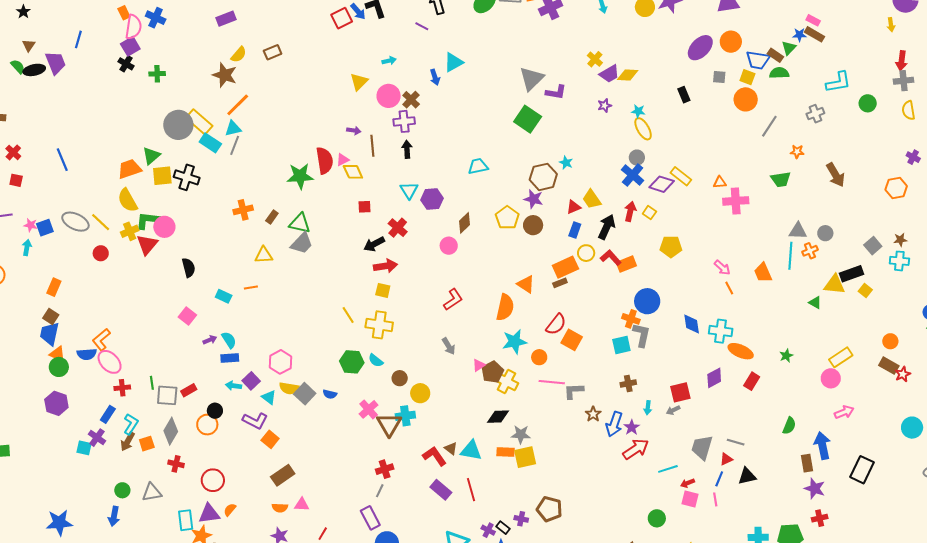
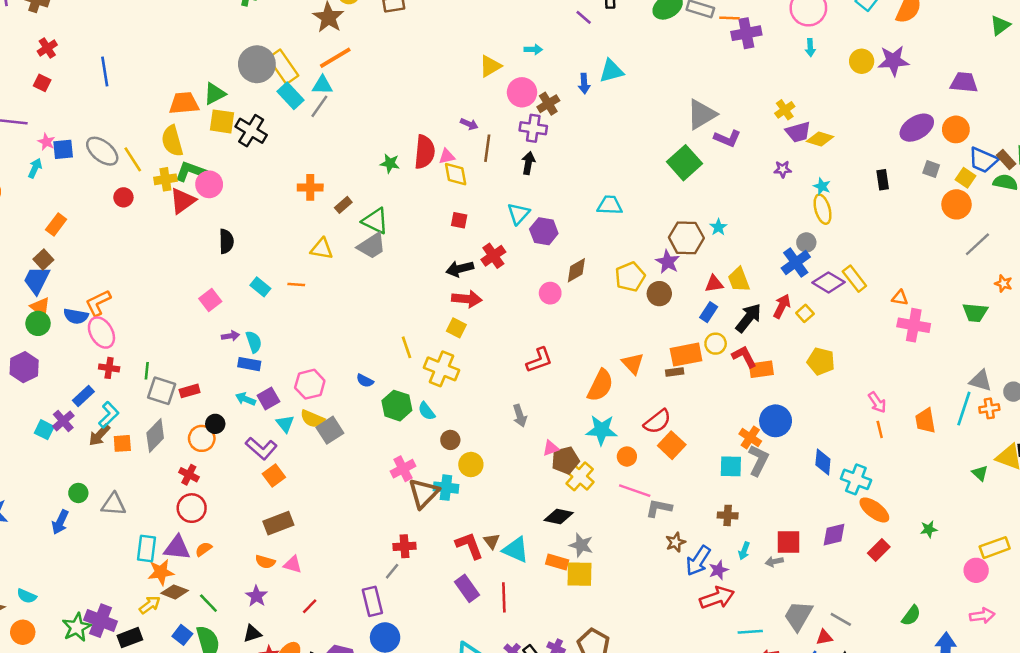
green star: (300, 176) -> (390, 163), size x0.6
blue semicircle: (330, 394) -> (365, 381), moved
red cross: (176, 464) -> (189, 475), moved

